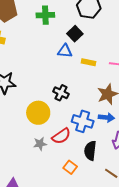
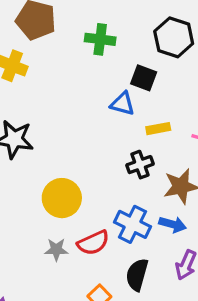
black square: (75, 34) -> (144, 78), turned -35
yellow rectangle: (88, 62) -> (158, 129), turned -32
black cross: (61, 93) -> (140, 165), moved, turned 35

